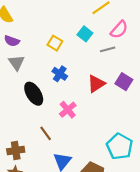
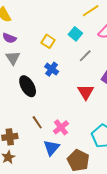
gray line: (108, 49) -> (85, 56), moved, turned -32
red triangle: (96, 84) -> (86, 92), moved, turned -30
pink cross: (68, 110) -> (61, 127), moved

